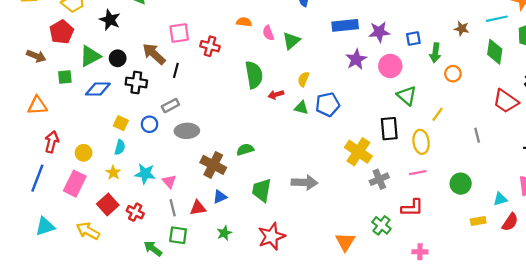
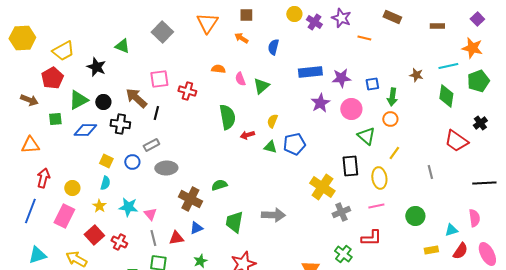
orange circle: (453, 74) -> (390, 119), moved

